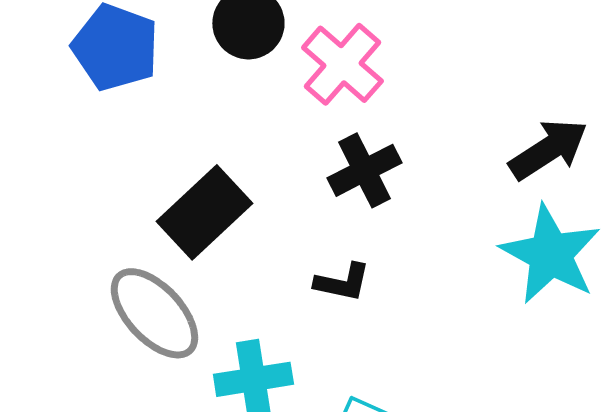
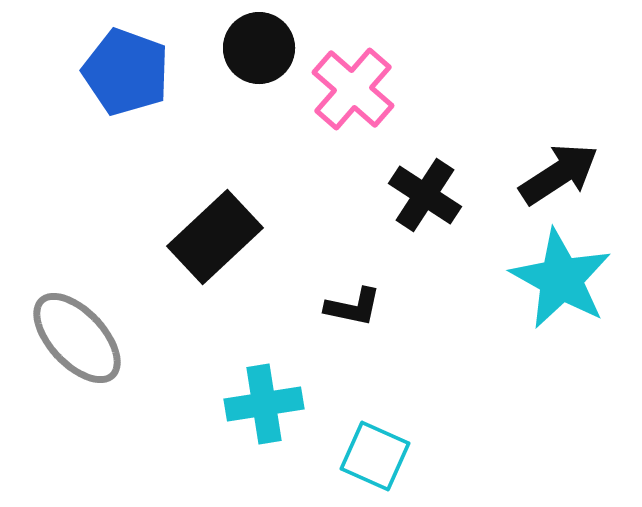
black cross: (364, 170) -> (425, 195), moved, turned -30
gray ellipse: (154, 313) -> (77, 338), moved

